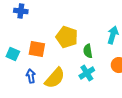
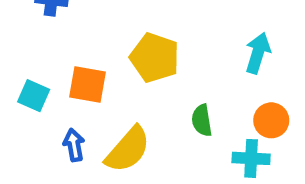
green semicircle: (88, 51) -> (202, 120), moved
cyan cross: (87, 73) -> (251, 158), moved, turned 35

